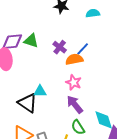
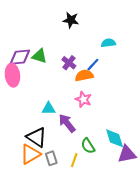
cyan semicircle: (93, 13) -> (108, 43), moved
black triangle: (28, 103) -> (37, 137), moved
purple arrow: (75, 104) -> (67, 123), moved

